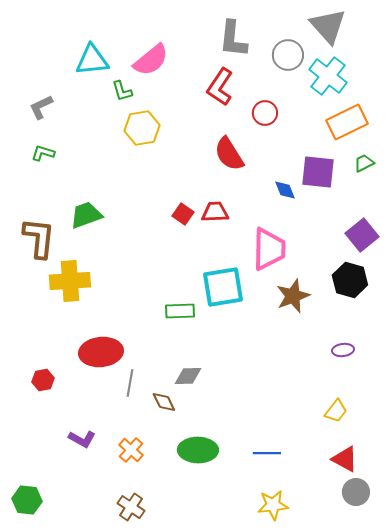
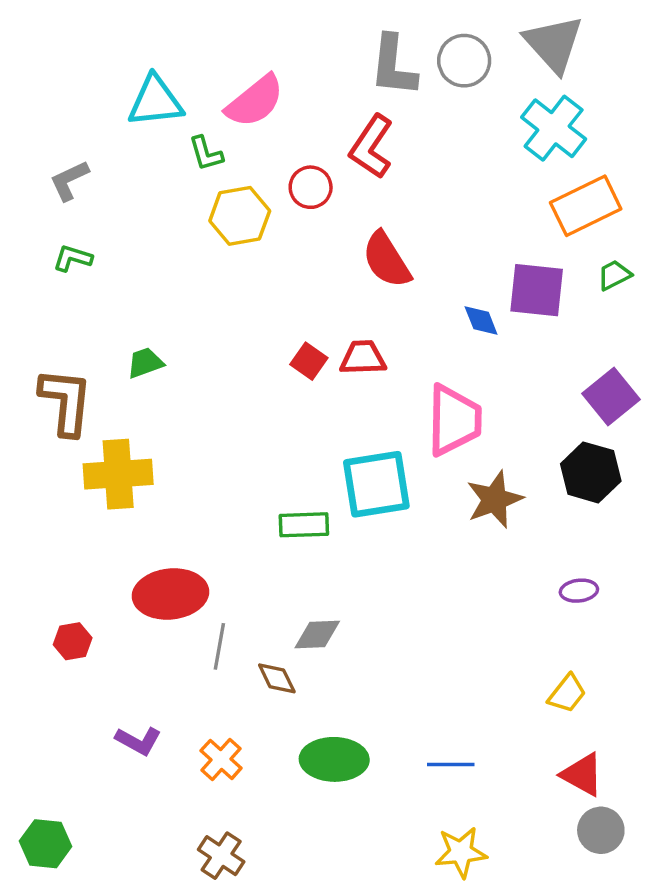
gray circle: (288, 55) -> (464, 61), moved
red circle: (265, 113) -> (311, 187), moved
green trapezoid: (86, 215) -> (145, 363), size x0.7

